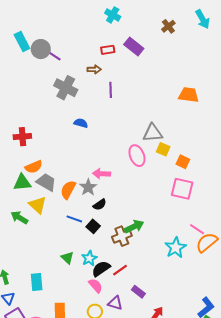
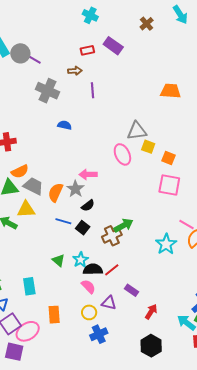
yellow triangle: (38, 205) -> (26, 209), turned -42
black semicircle: (101, 269) -> (93, 269), turned 36

